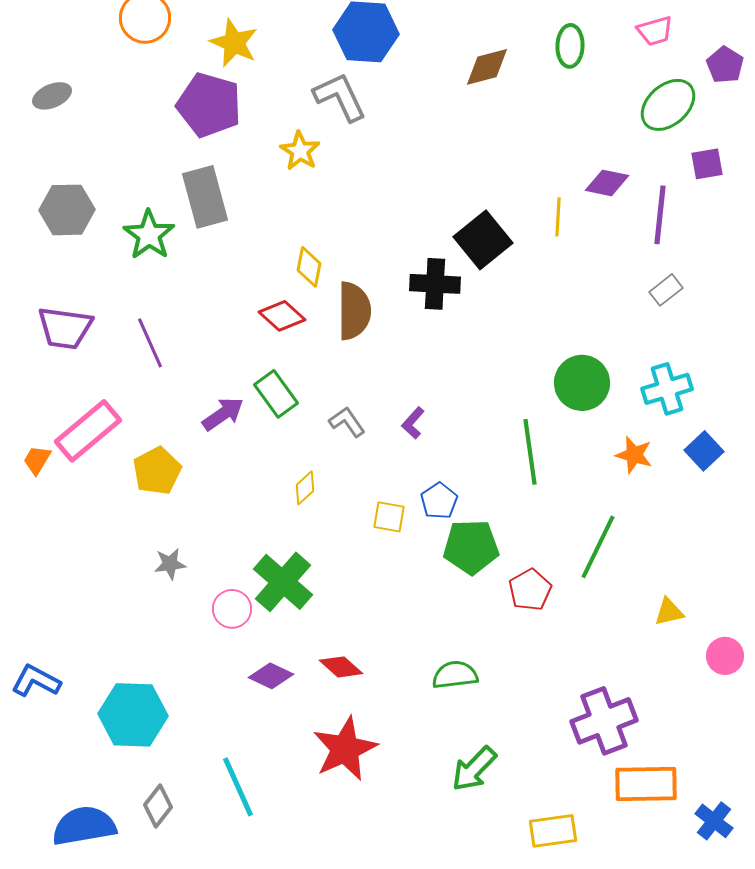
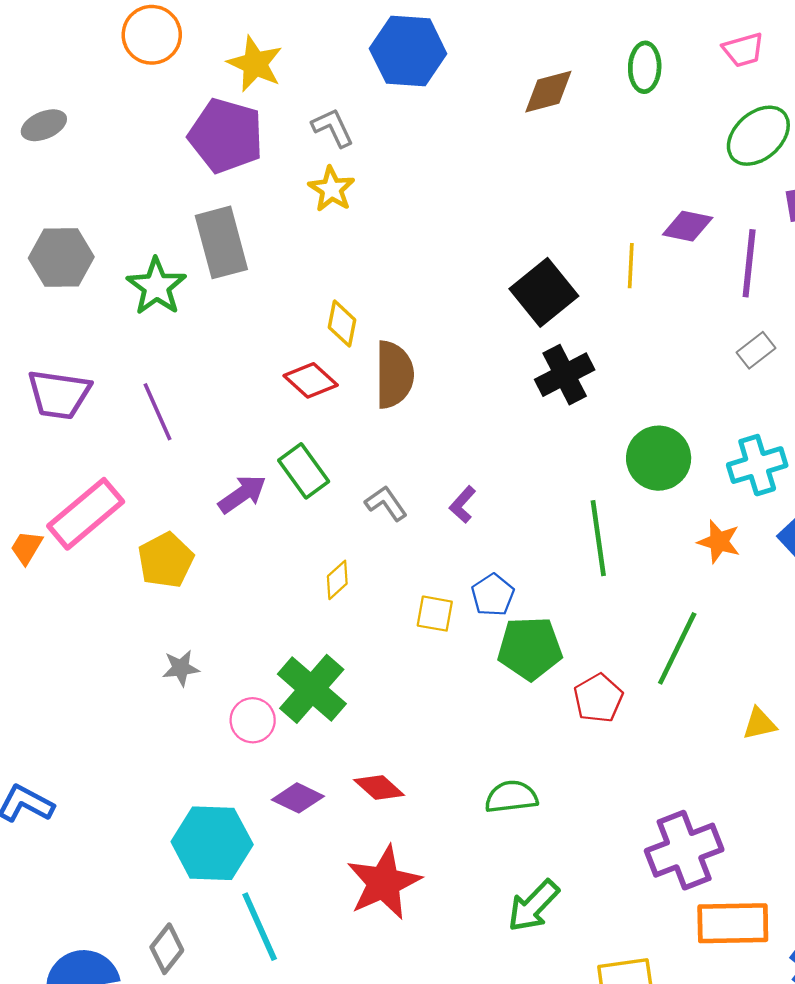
gray L-shape: (340, 97) -> (333, 128), moved, size x0.7
black cross: (435, 284) -> (565, 375), moved, turned -30
cyan hexagon: (133, 715) -> (212, 843), moved

